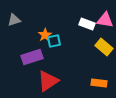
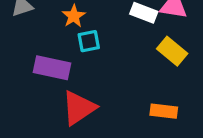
orange star: (45, 35) -> (74, 16), moved
purple rectangle: (32, 57) -> (52, 68), turned 30

